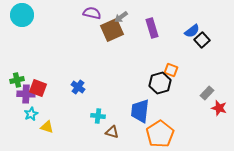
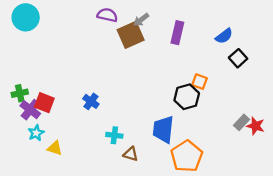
purple rectangle: (152, 28) -> (177, 33), turned 30
black square: (202, 40) -> (238, 58), moved
gray rectangle: (207, 93) -> (242, 122), moved
purple cross: (26, 94) -> (30, 110), turned 36

